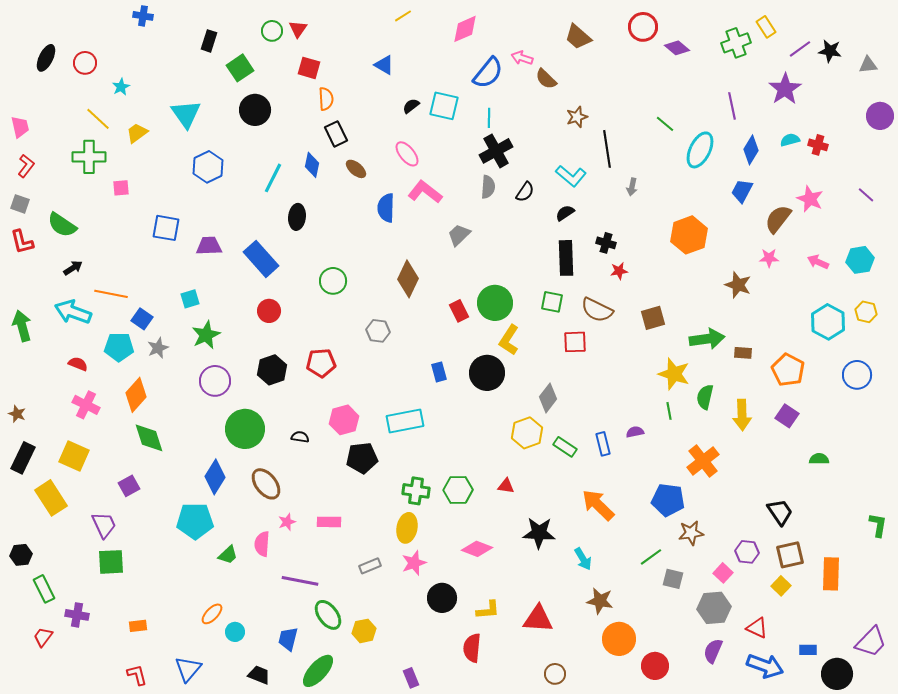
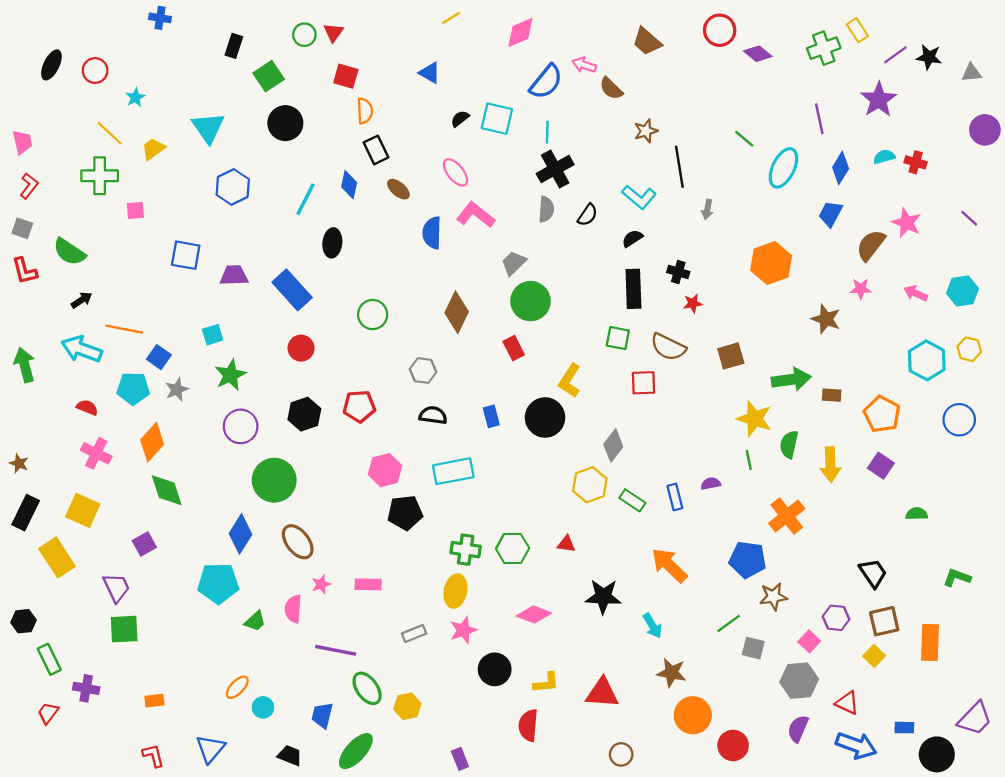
green circle: (495, 303) -> (530, 301), moved
black semicircle: (300, 437) -> (433, 415), moved, size x1.4
green L-shape: (878, 525) -> (957, 578), moved, turned -80

